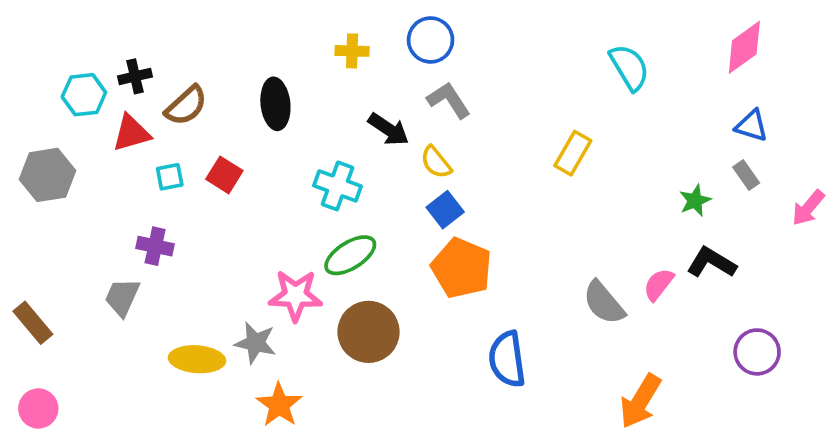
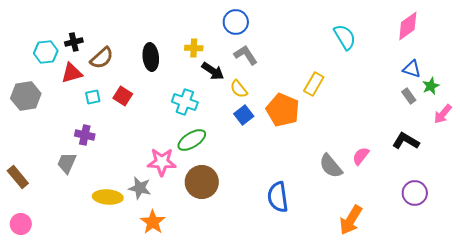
yellow cross: (352, 51) -> (194, 48), moved
green star: (695, 201) -> (431, 86), moved
black L-shape: (711, 263) -> (406, 141), moved
orange pentagon: (462, 268) -> (283, 110), moved

